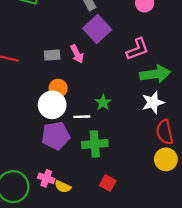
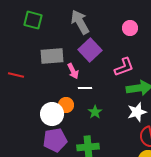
gray rectangle: (52, 55) -> (52, 56), moved, size x1.6
orange circle: (58, 88) -> (66, 105), moved
white line: (82, 117) -> (85, 88), moved

